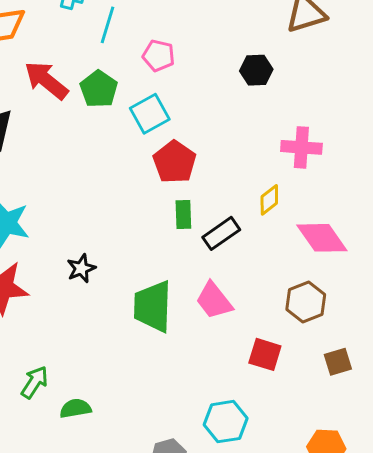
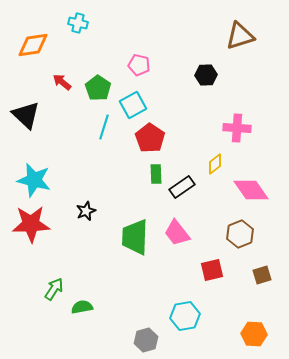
cyan line: (107, 25) -> (104, 127), moved
red arrow: (46, 80) -> (62, 82), size x0.6
red square: (265, 354) -> (212, 270), turned -30

